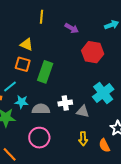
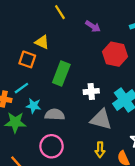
yellow line: (41, 17) -> (60, 12), turned -40
orange square: (23, 64) -> (27, 59), moved
white cross: (65, 103) -> (91, 91), moved
gray triangle: (83, 111) -> (101, 119), size x1.5

